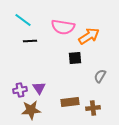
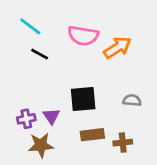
black line: (30, 41) -> (40, 54), turned 32
black square: (75, 58) -> (83, 99), moved, size x1.5
gray semicircle: (100, 76) -> (132, 100), turned 64

